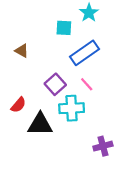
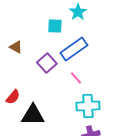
purple square: (55, 84) -> (47, 63), moved
cyan cross: (72, 108) -> (88, 106), moved

